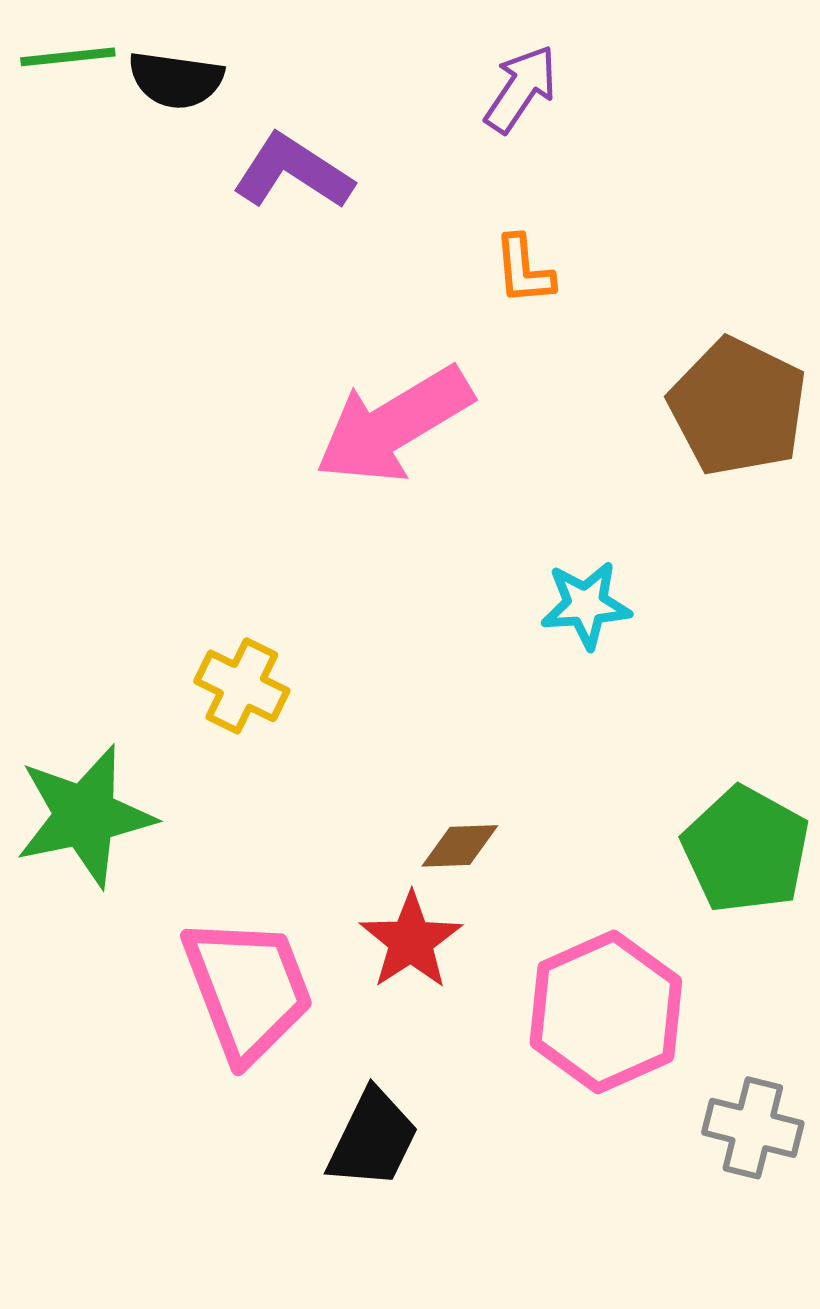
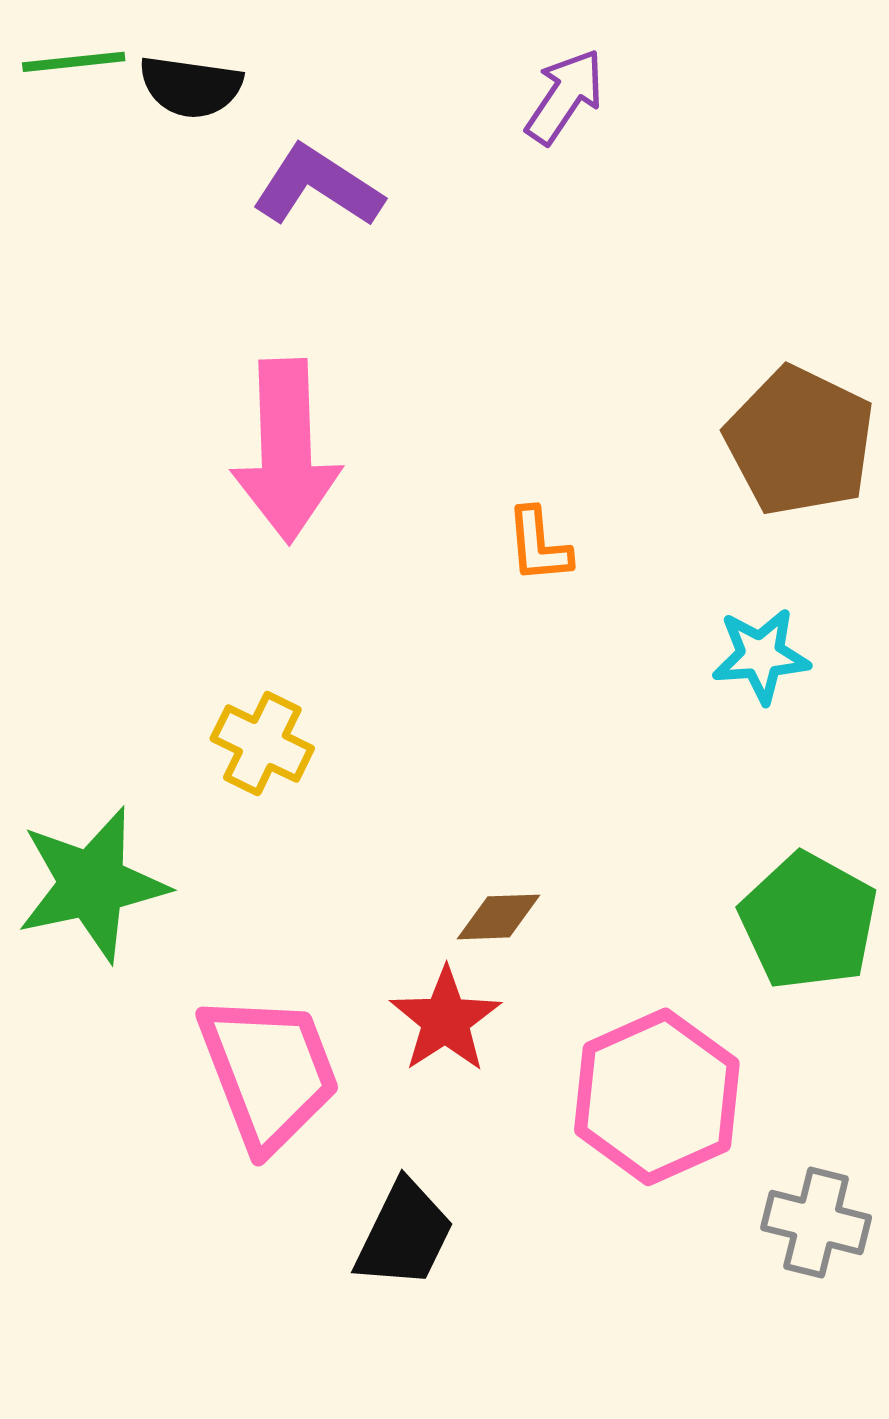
orange L-shape: (524, 270) -> (539, 545), moved
pink arrow: (394, 425) -> (286, 451), moved, turned -61
cyan star: (586, 605) -> (761, 656), moved

